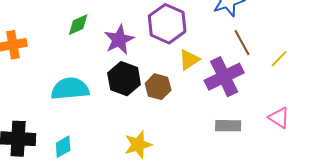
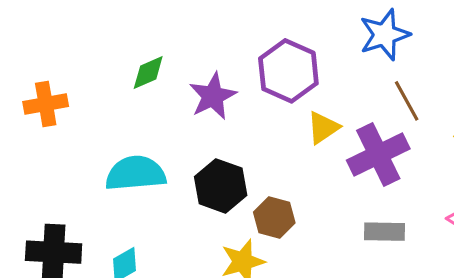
black hexagon: (124, 79) -> (221, 186), moved
brown hexagon: (158, 87) -> (274, 217), moved

